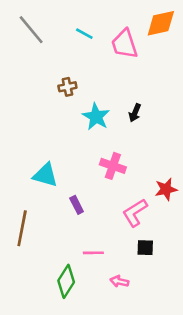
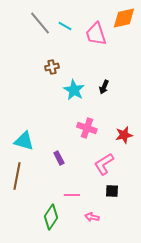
gray line: (31, 30) -> (40, 23), moved
cyan triangle: (45, 175) -> (24, 141), moved
red star: (166, 189) -> (124, 135), moved

